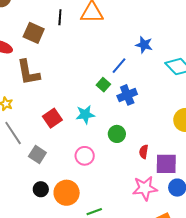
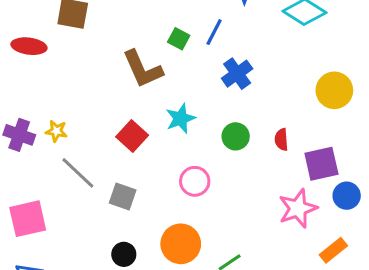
brown L-shape: (28, 73) -> (143, 69), moved
green square: (103, 85) -> (179, 39), moved
red semicircle: (144, 152) -> (281, 140), moved
black circle: (41, 189) -> (124, 254), moved

